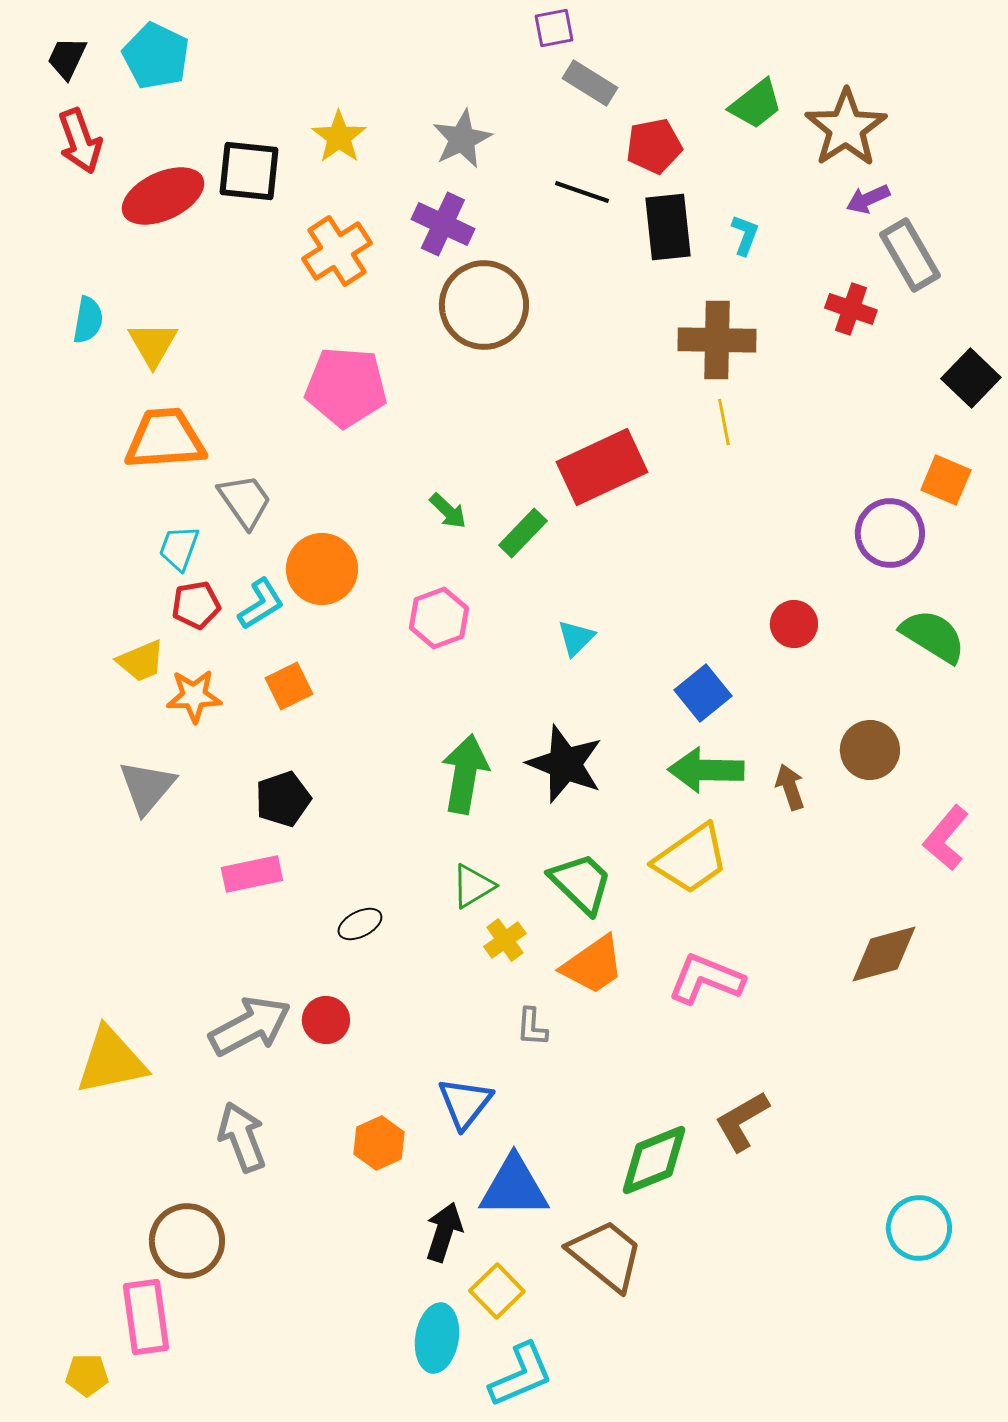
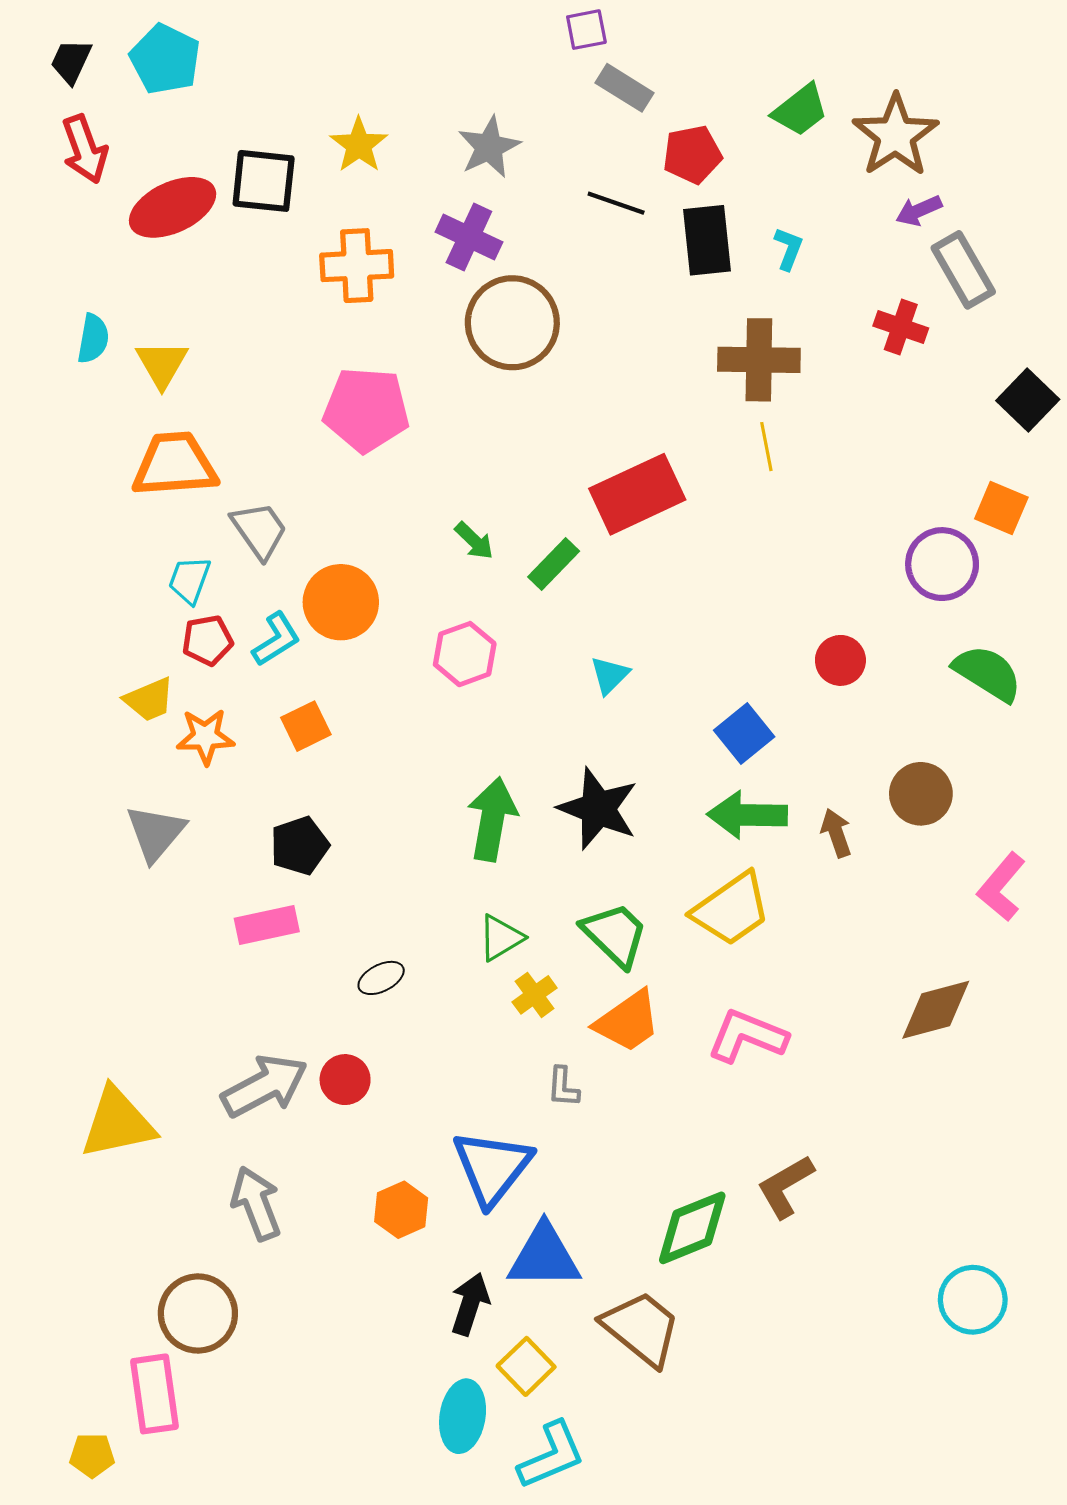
orange cross: (337, 251) -> (357, 266), turned 30
blue triangle: (465, 1103) -> (492, 1167), size x1.4

